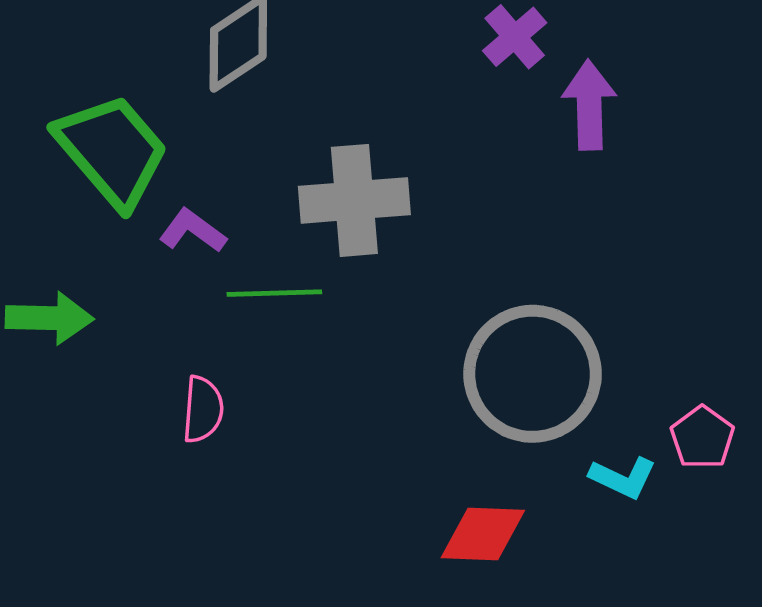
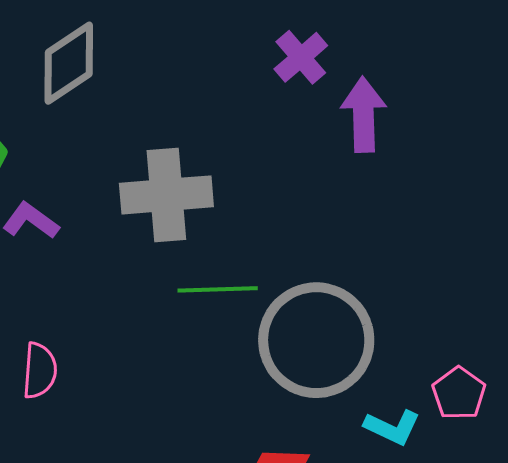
green line: (274, 293) -> (218, 289), moved

